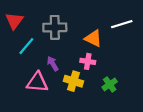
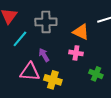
yellow cross: (73, 81) -> (53, 80), moved
green cross: (110, 84) -> (96, 74), turned -32

